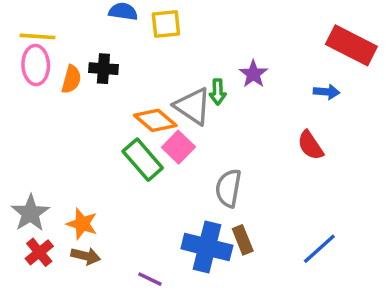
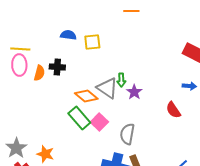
purple star: (253, 74) -> (134, 92), moved
blue arrow: (327, 92) -> (189, 86), moved
pink square: (178, 147) -> (99, 122), moved

